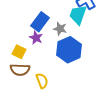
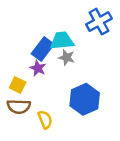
cyan trapezoid: (78, 15) -> (62, 41), moved, turned 65
blue hexagon: (69, 50) -> (85, 99), moved

